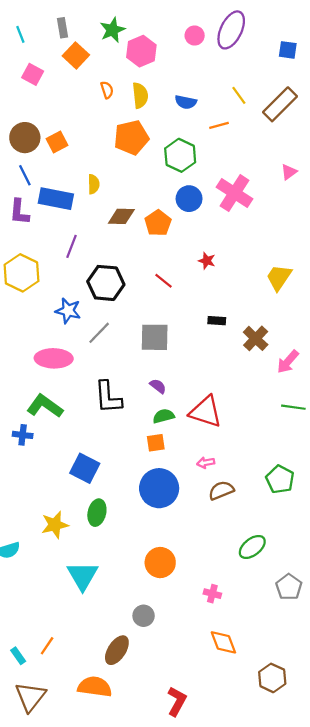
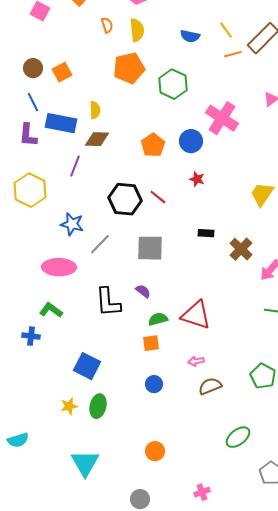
blue semicircle: (186, 102) -> (190, 36), moved
orange line: (219, 125) -> (233, 54), moved
brown circle: (25, 138) -> (33, 68), size x0.7
blue circle: (189, 199) -> (191, 141), moved
brown diamond: (121, 216) -> (97, 139), moved
black hexagon: (106, 283) -> (125, 199), moved
purple semicircle: (158, 386) -> (143, 291), moved
green L-shape: (45, 406) -> (51, 310), size x0.7
blue circle: (159, 488) -> (154, 384), size x0.5
yellow star: (55, 525) -> (69, 406), moved, size x0.7
orange circle: (160, 563) -> (155, 451), size x0.7
pink cross: (212, 594) -> (202, 492), moved, turned -35

